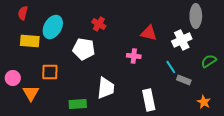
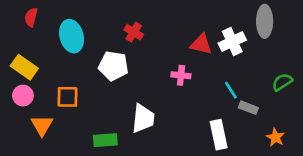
cyan ellipse: (53, 27) -> (72, 36), turned -45
white cross: (182, 40) -> (232, 42), moved
yellow rectangle: (30, 41) -> (24, 67), moved, turned 30
pink circle: (13, 78) -> (23, 96), moved
white rectangle: (149, 100) -> (219, 135), moved

